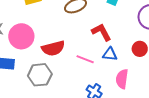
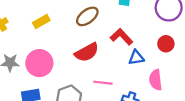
red semicircle: (53, 48) -> (87, 52), moved
pink line: (85, 59) -> (103, 83), moved

